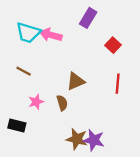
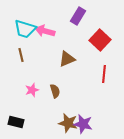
red square: (113, 45) -> (100, 40), size x1.5
brown line: (24, 71) -> (21, 55), moved, turned 48
brown triangle: (76, 81) -> (67, 59), moved
black rectangle: (17, 125) -> (16, 122), moved

